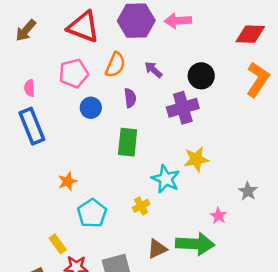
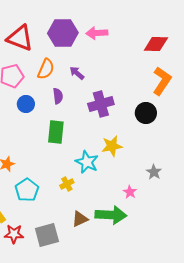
black circle: (201, 76) -> (146, 113), moved

